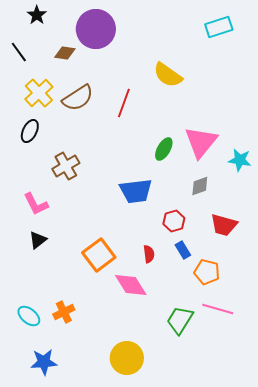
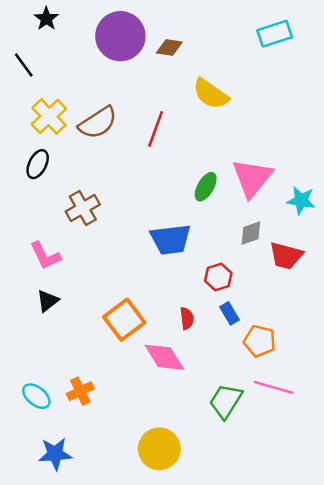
brown diamond: (65, 53) -> (169, 47), moved
red trapezoid: (224, 225) -> (286, 256), moved

